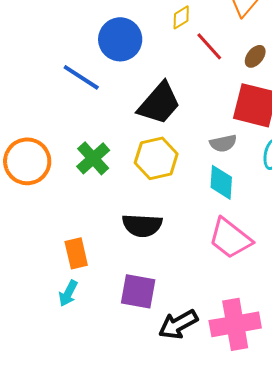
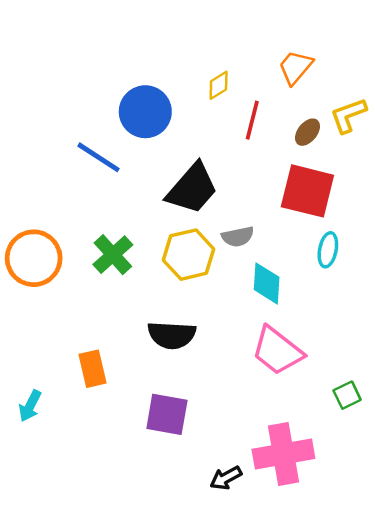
red line: (209, 46) -> (252, 120), turned 56
gray semicircle: (223, 143) -> (238, 237), moved
cyan arrow: (68, 293) -> (30, 406), moved
black arrow: (178, 324) -> (226, 478), moved, size x0.7

